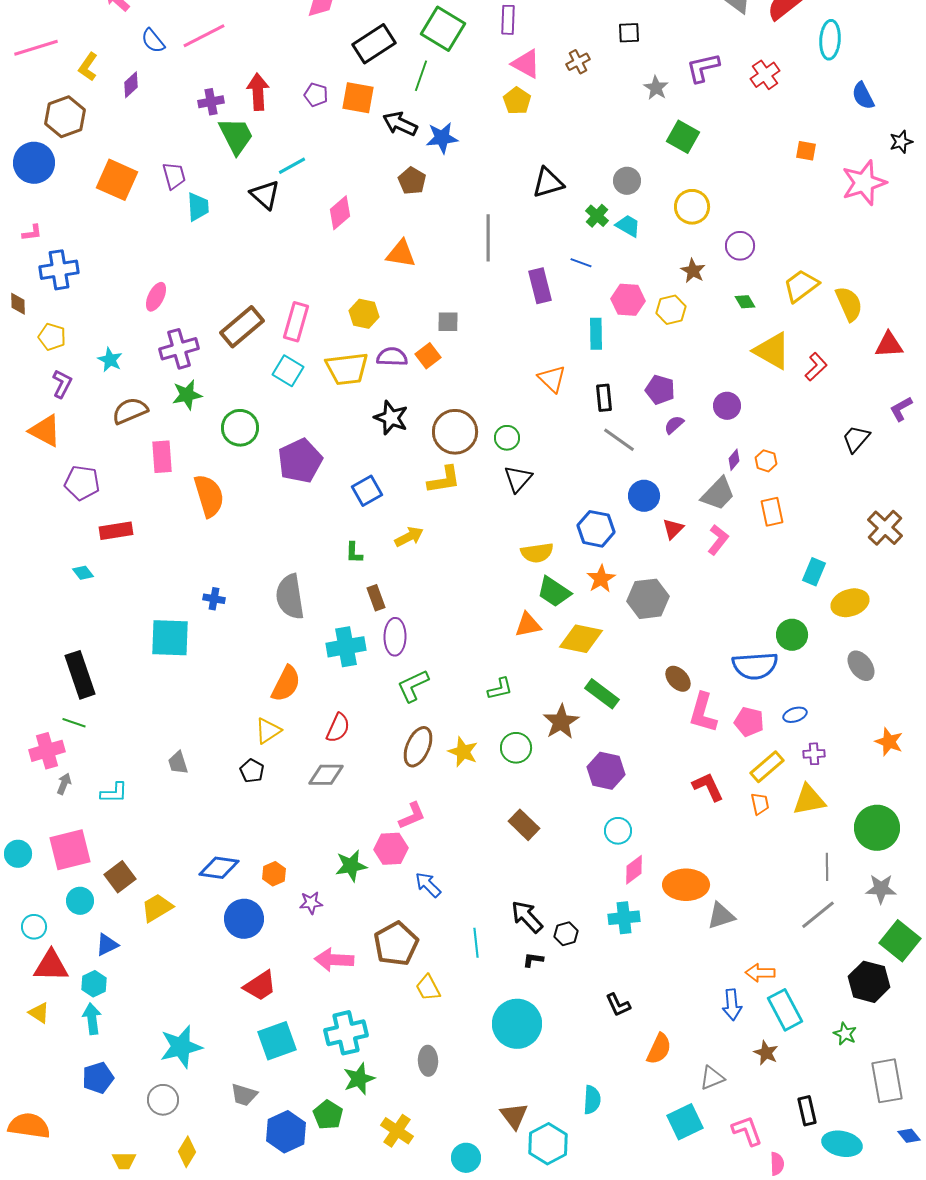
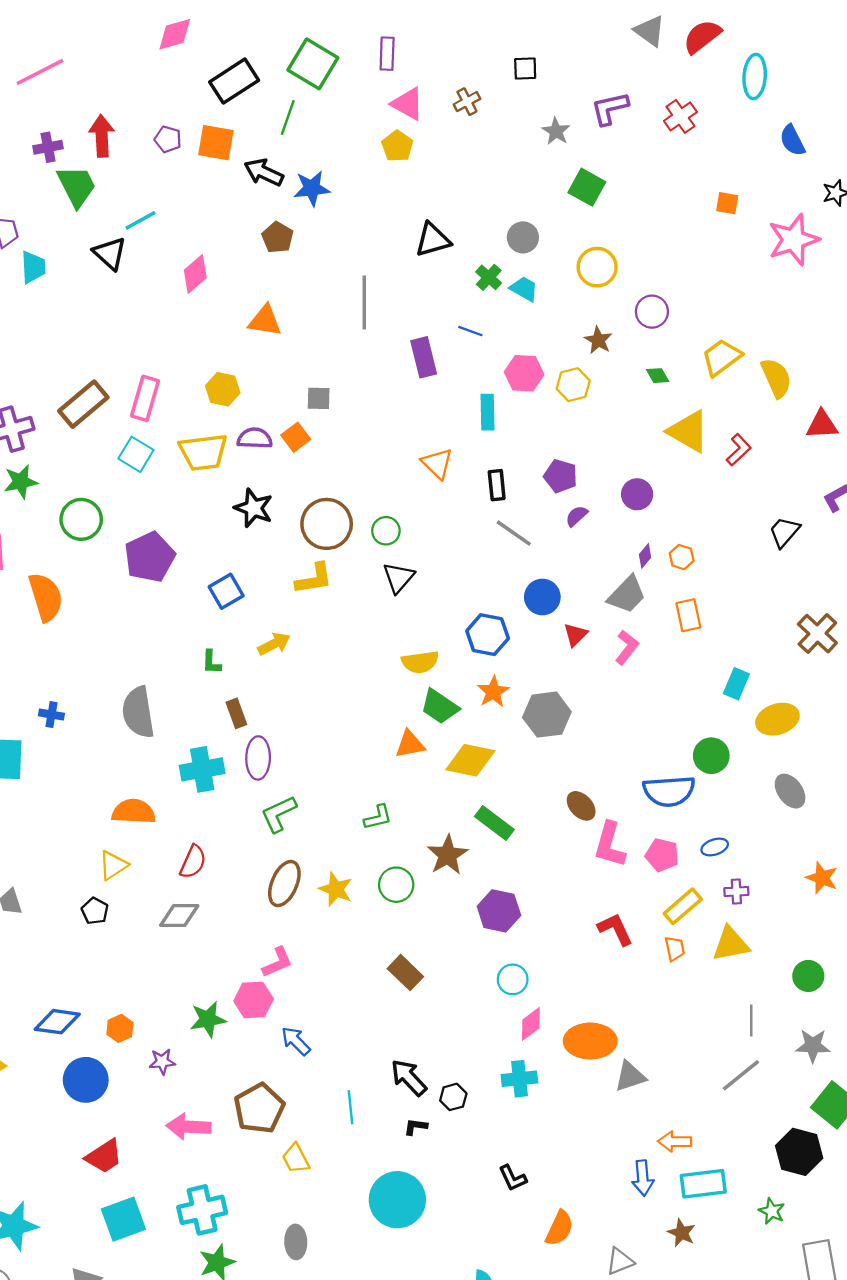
orange semicircle: (286, 684) -> (134, 812), turned -114
green circle: (877, 828) -> (808, 976), size x0.6
cyan rectangle: (785, 1010) -> (703, 1184), turned -69

